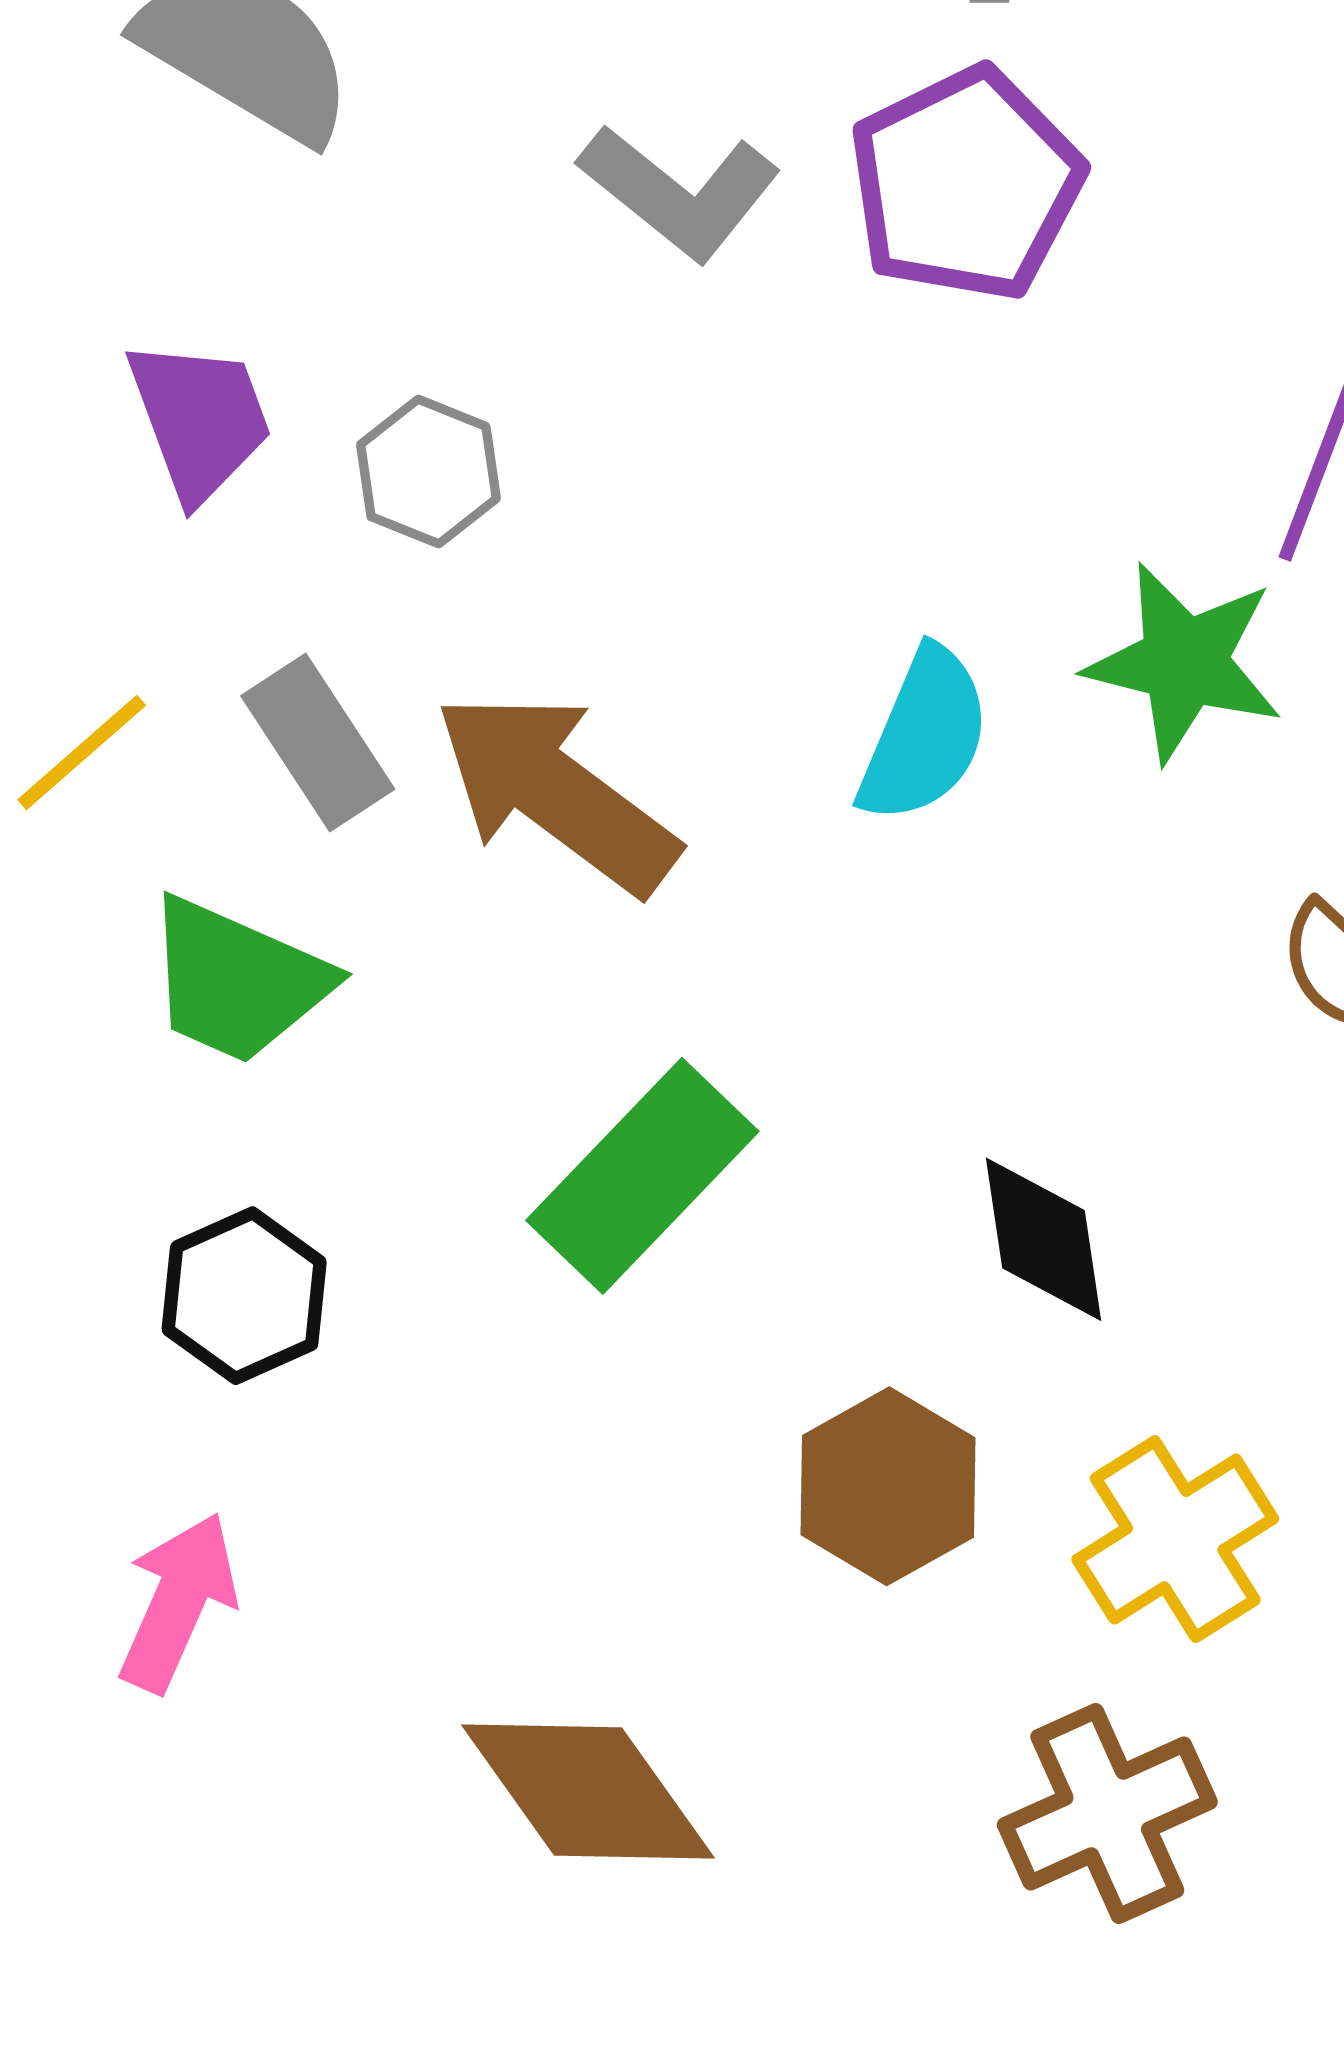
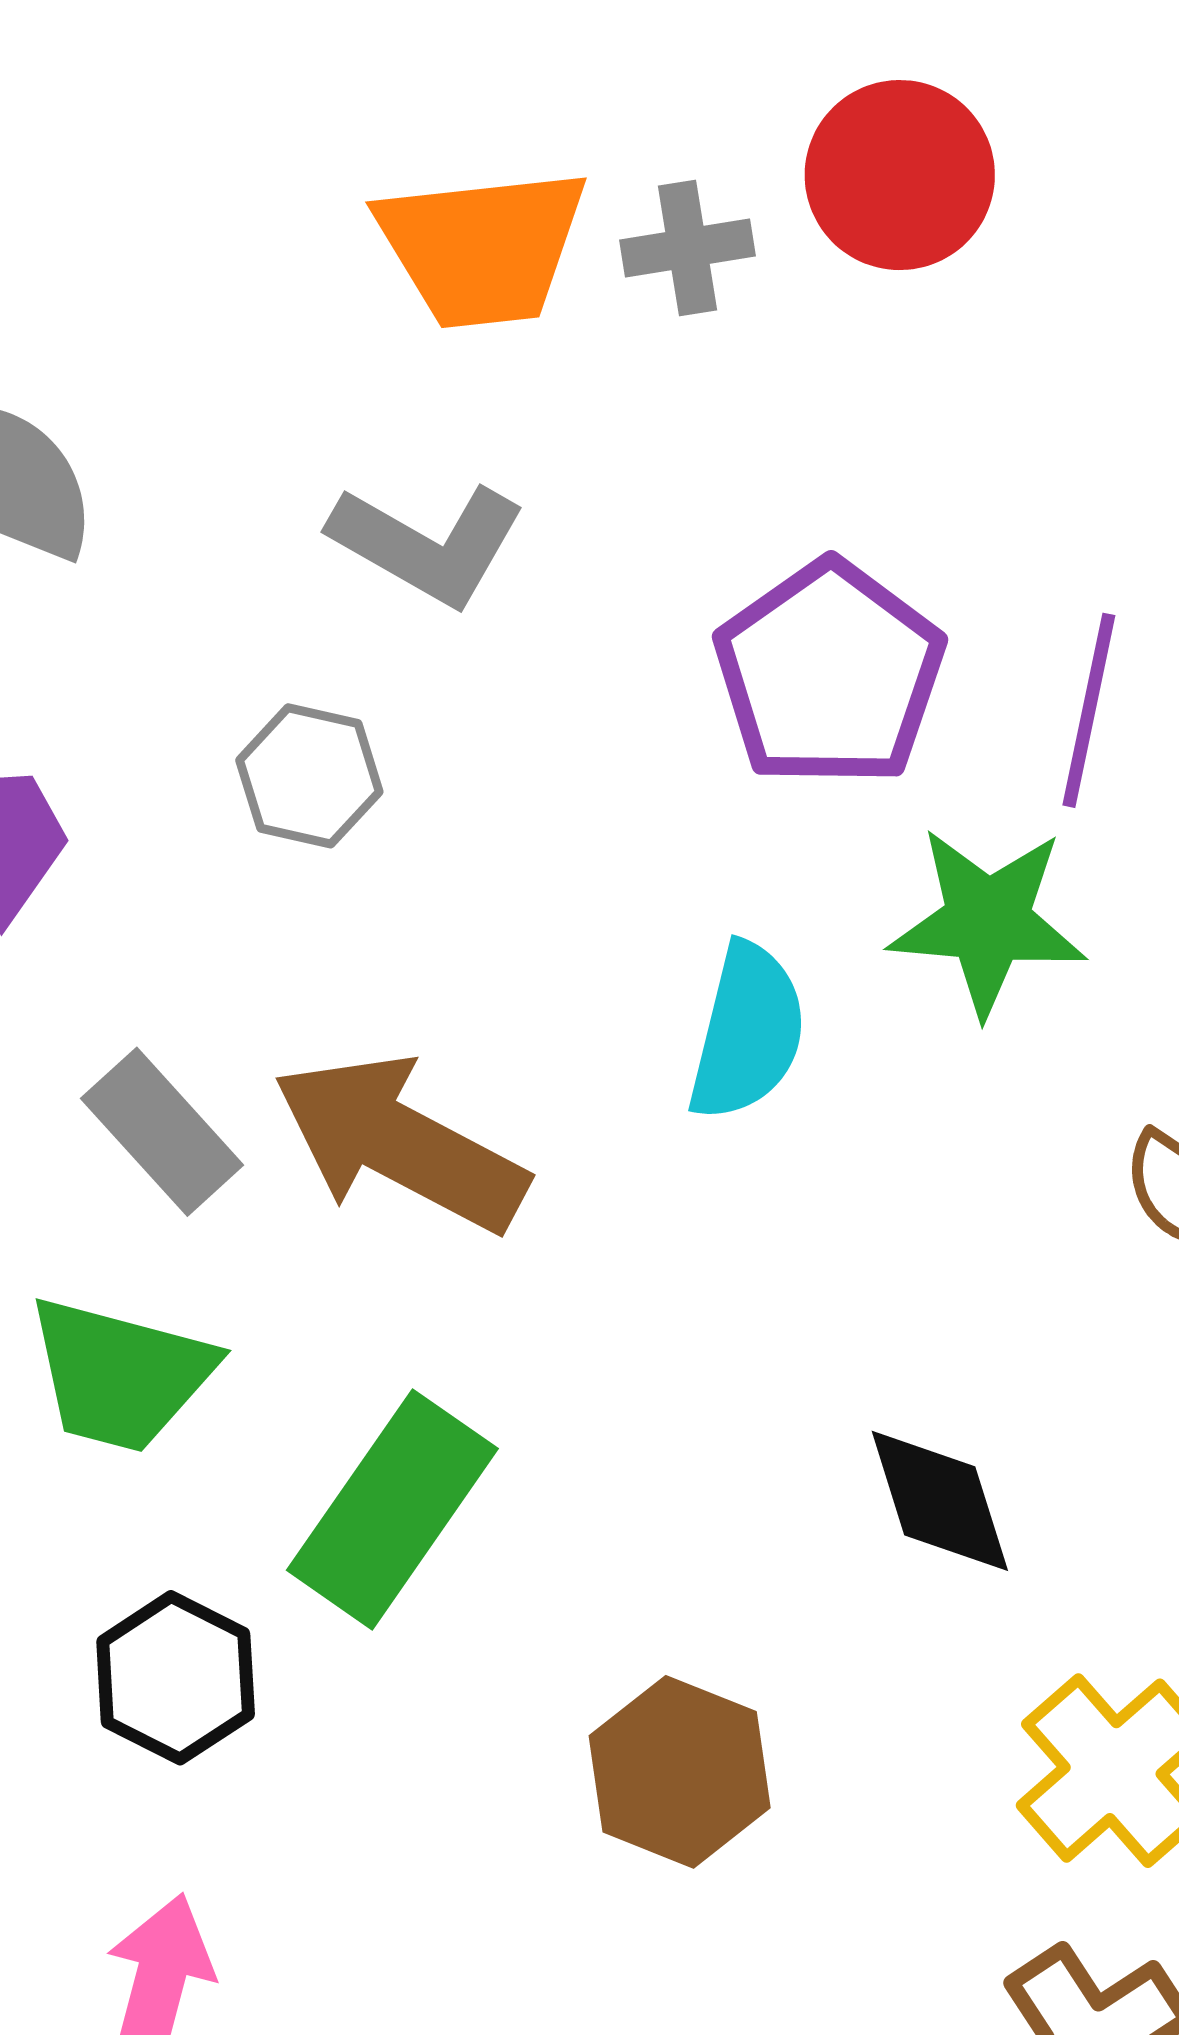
purple pentagon: (966, 184) -> (829, 674), moved
gray hexagon: (428, 471) -> (309, 776), moved
green rectangle: (642, 1176) -> (392, 1509), moved
brown hexagon: (888, 1486) -> (680, 1772), moved

